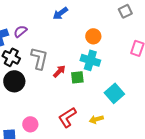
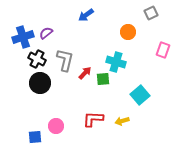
orange circle: (93, 36) -> (128, 32), moved
red L-shape: (67, 117) -> (93, 119), turned 35

